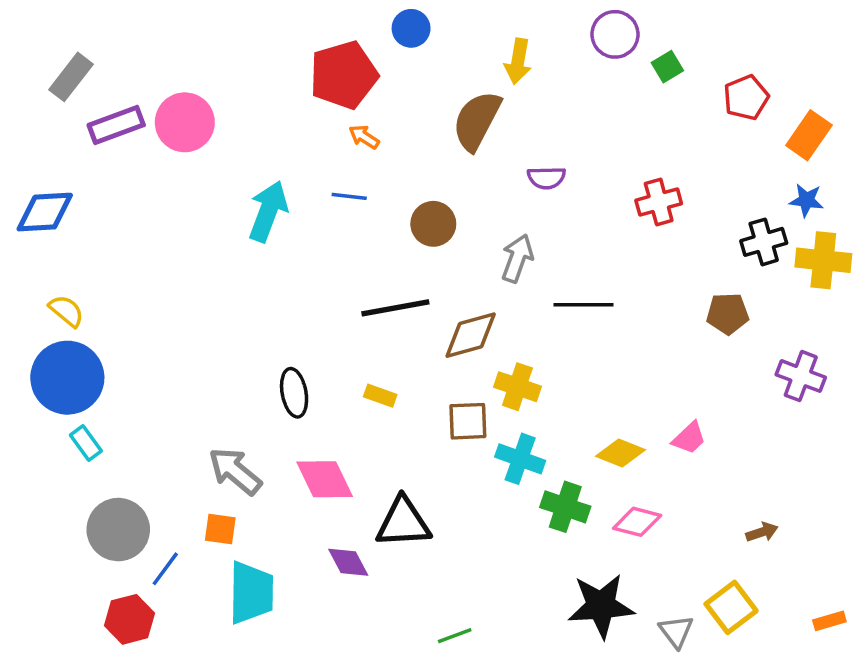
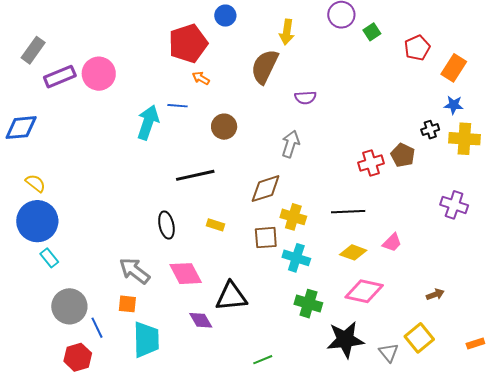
blue line: (349, 196) -> (178, 106), moved
red cross: (659, 202) -> (371, 163), moved
brown circle: (433, 224) -> (224, 127), moved
black cross: (764, 242) -> (430, 130), size x0.7
black line: (584, 305) -> (348, 212), moved
black line: (395, 308) -> (195, 175), moved
brown pentagon: (728, 314) -> (403, 155), moved, turned 30
green cross: (565, 507) -> (308, 304), moved
pink diamond: (637, 522) -> (364, 291), size x1.4
blue line: (165, 569) -> (97, 328), turned -60

